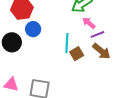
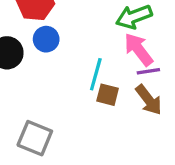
pink arrow: (89, 23) -> (139, 49), size x1.5
brown square: (77, 54) -> (108, 95), turned 32

